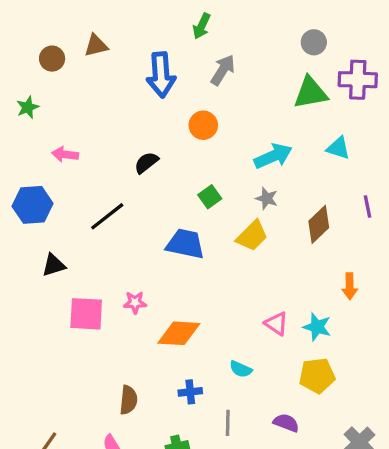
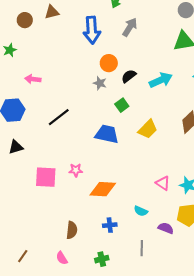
orange circle: (203, 125) -> (109, 63), moved
black semicircle: (146, 163) -> (129, 76), moved
gray star: (267, 198) -> (100, 83), moved
black triangle: (54, 265) -> (16, 147), moved
gray line: (228, 423) -> (142, 248), moved
purple semicircle: (286, 423) -> (166, 228), moved

